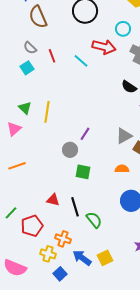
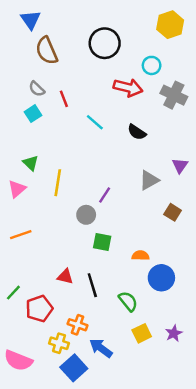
cyan line: (81, 61) -> (95, 122), moved
black semicircle: (129, 87) -> (137, 132), moved
yellow line: (47, 112) -> (58, 183), moved
gray triangle: (124, 136) -> (149, 180), moved
orange semicircle: (122, 169) -> (140, 256), moved
green semicircle: (94, 220) -> (128, 301), moved
yellow square: (105, 258) -> (142, 333), moved
blue square: (60, 274) -> (74, 368), size x1.5

